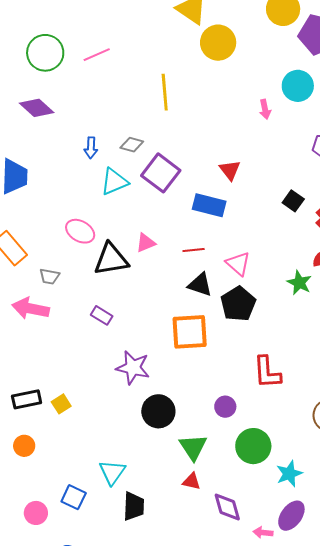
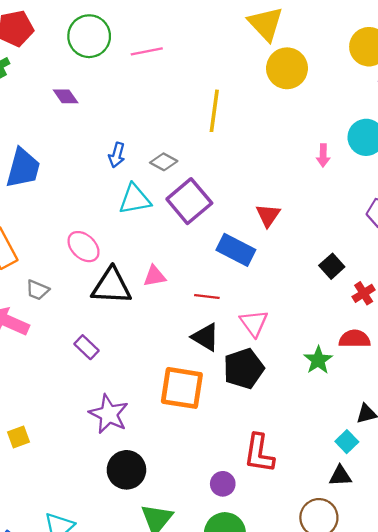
purple diamond: (37, 108) -> (66, 96), size x0.7
purple circle: (225, 407) -> (223, 484), moved

